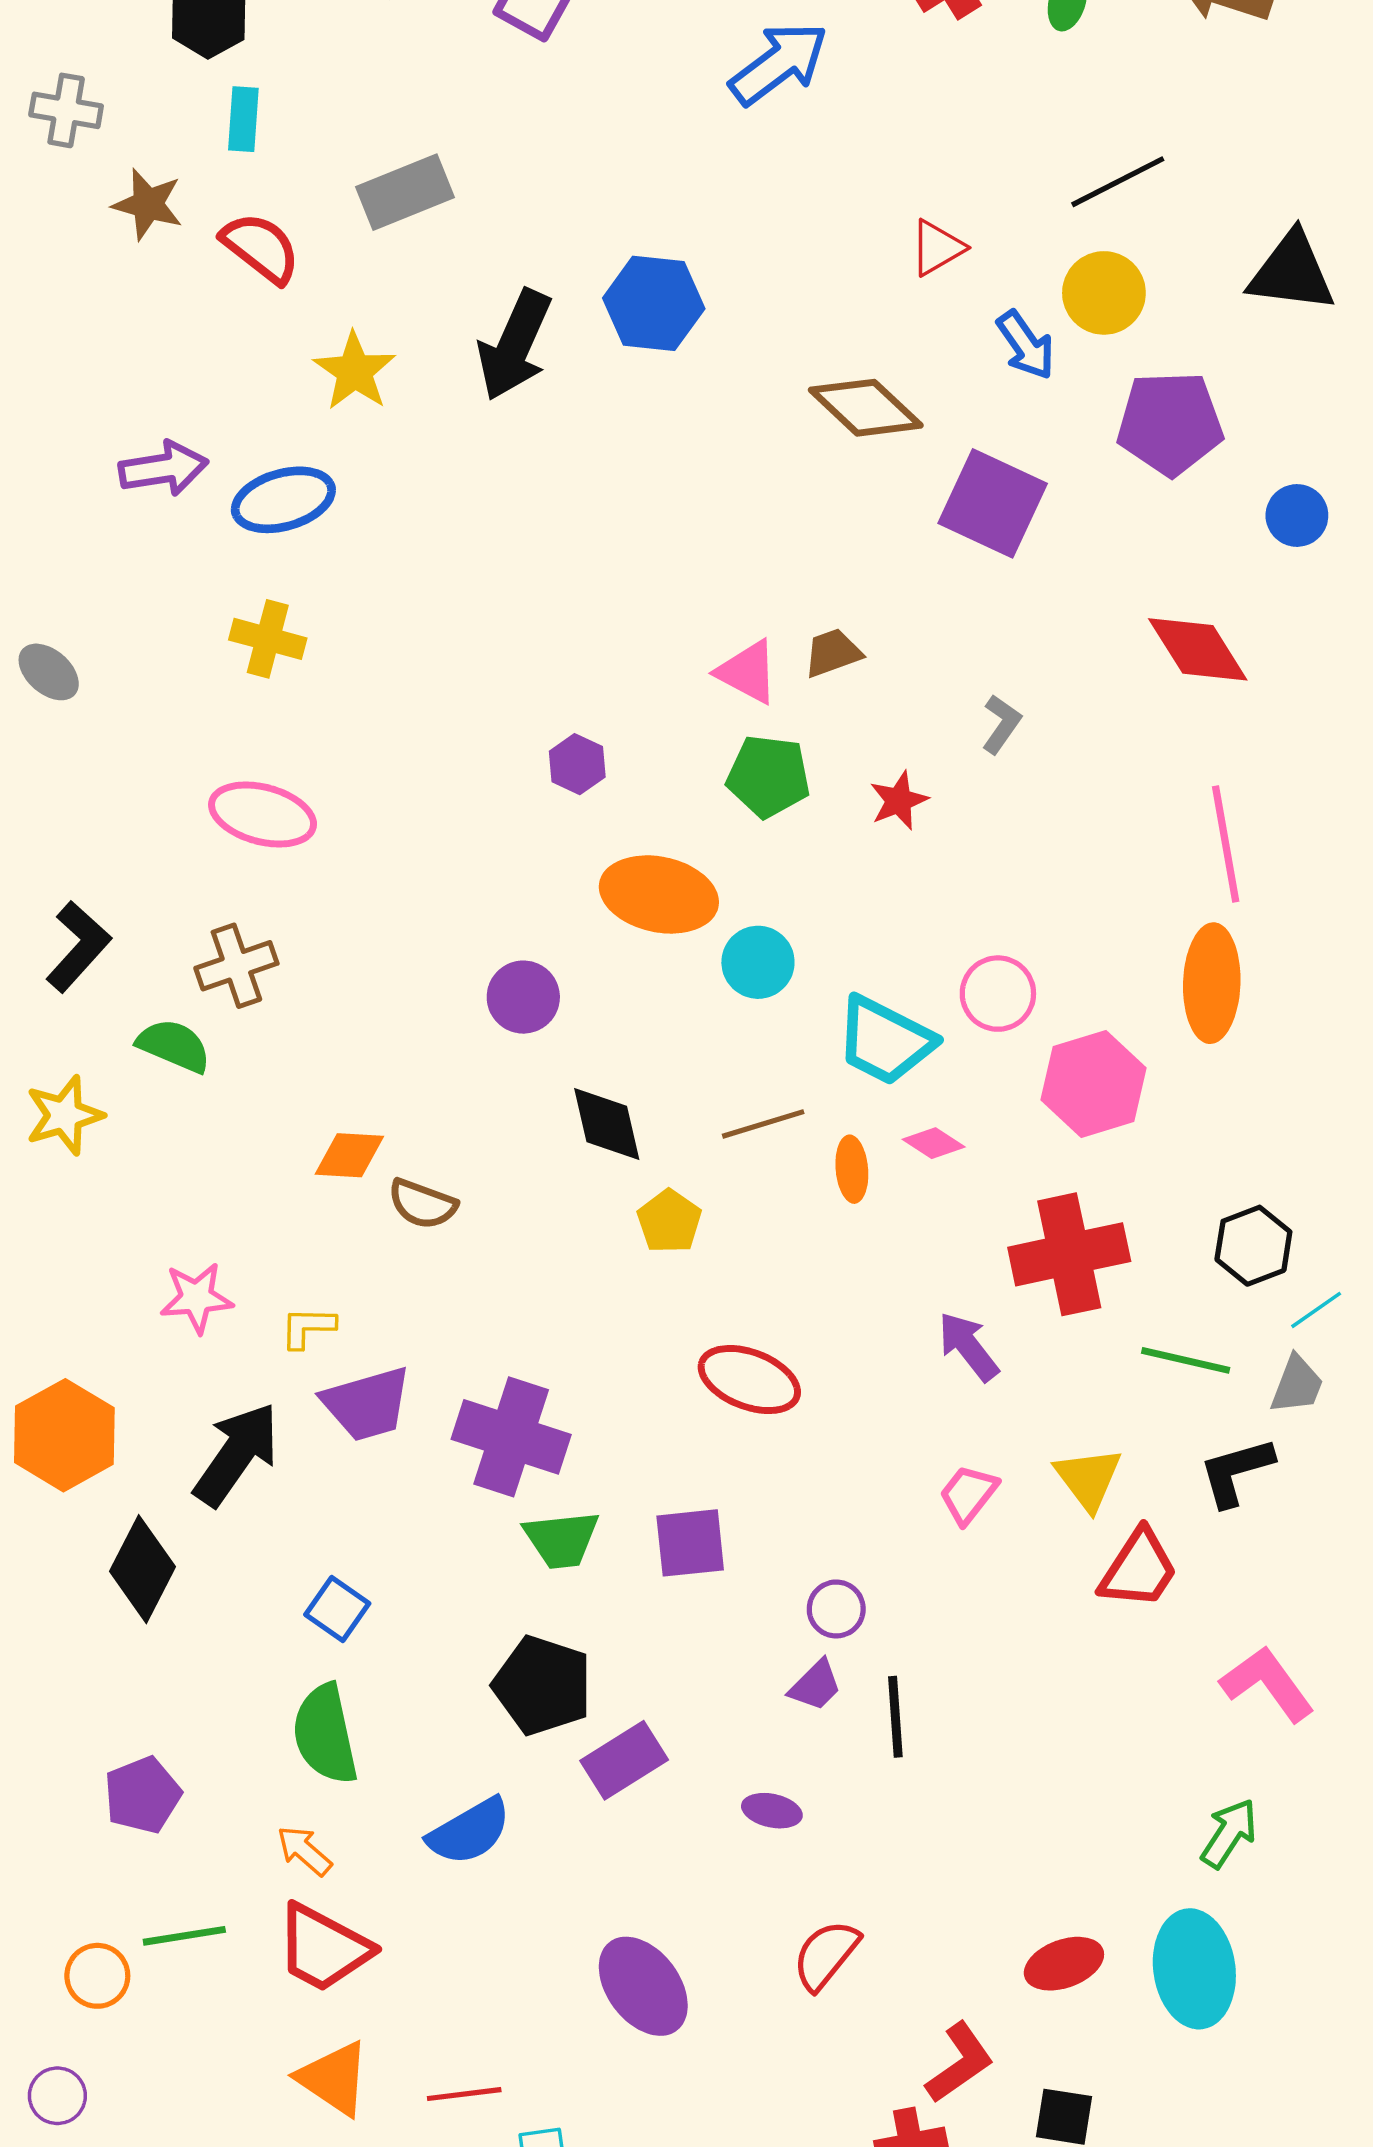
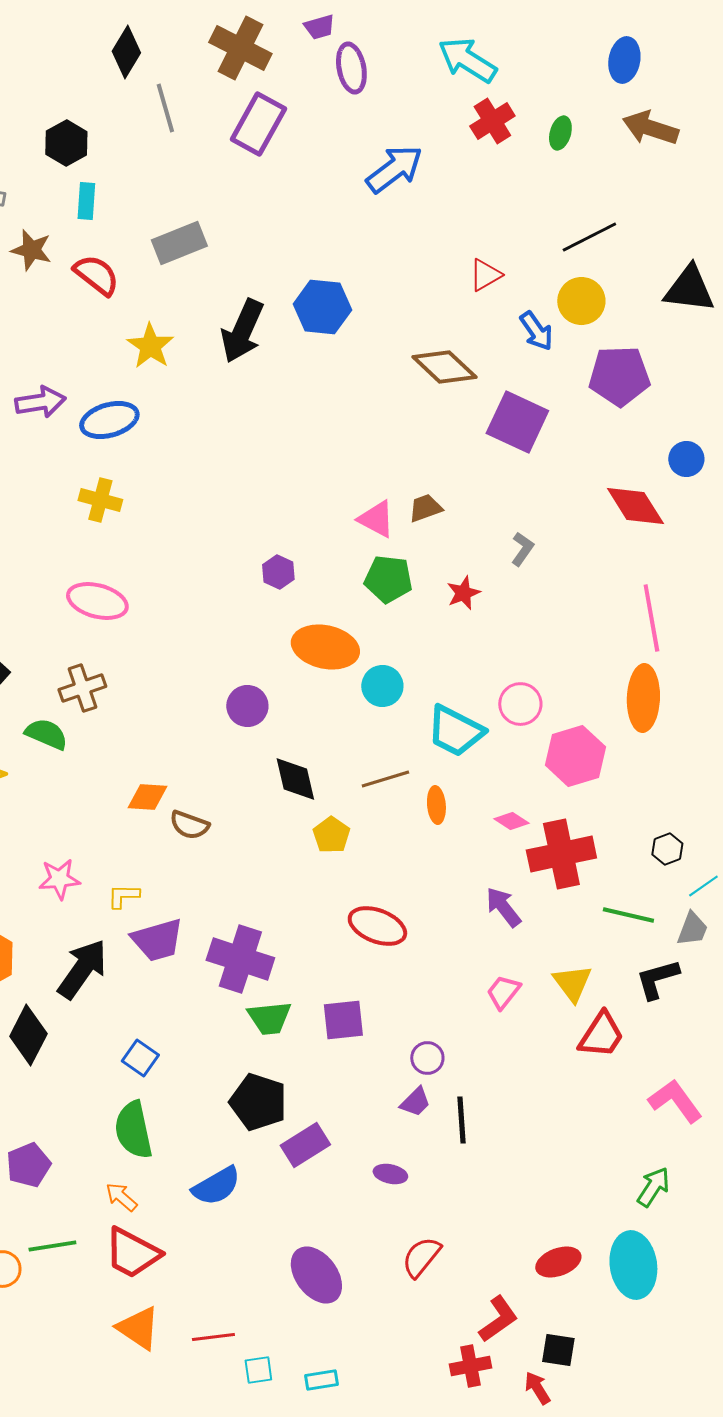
blue circle: (1297, 515) -> (686, 459), moved
pink diamond: (934, 1143) -> (511, 821), moved
black hexagon: (1253, 1246) -> (667, 849), size x0.7

